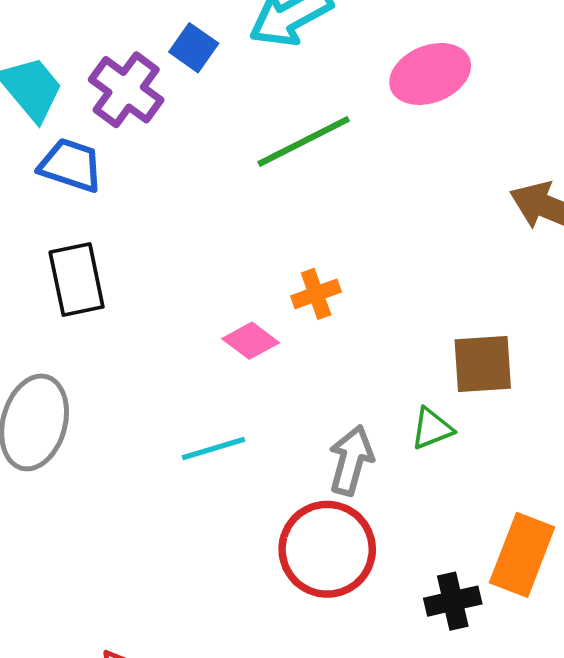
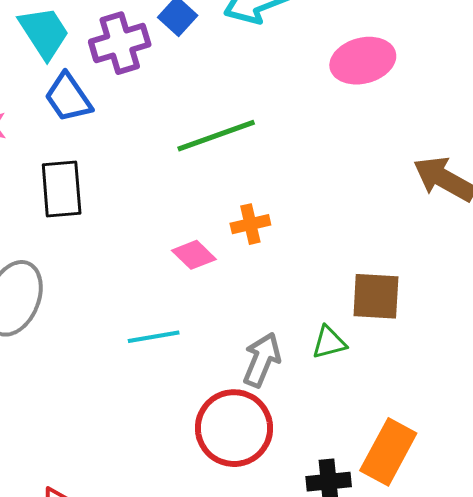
purple cross: (126, 90) -> (120, 43), turned 30
green line: (304, 141) -> (216, 136), moved
blue trapezoid: (71, 165) -> (68, 98), turned -150

